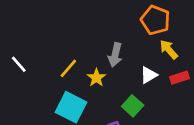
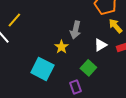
yellow line: (68, 68) -> (14, 20), moved

